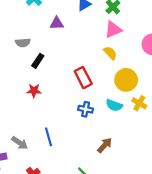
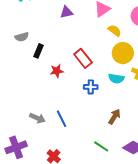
purple triangle: (57, 23) -> (66, 12), moved
yellow semicircle: (110, 53) -> (115, 30), moved
red star: (34, 91) -> (57, 71), moved
gray arrow: (20, 143) -> (37, 118), moved

